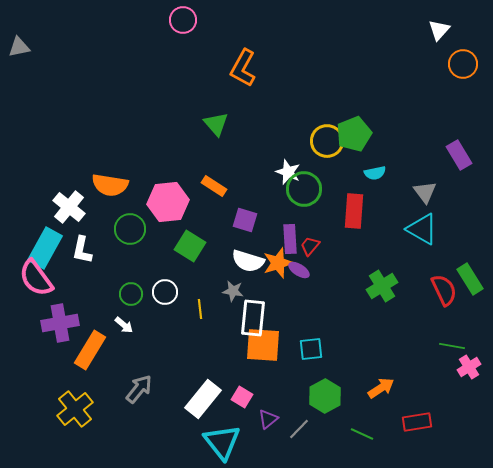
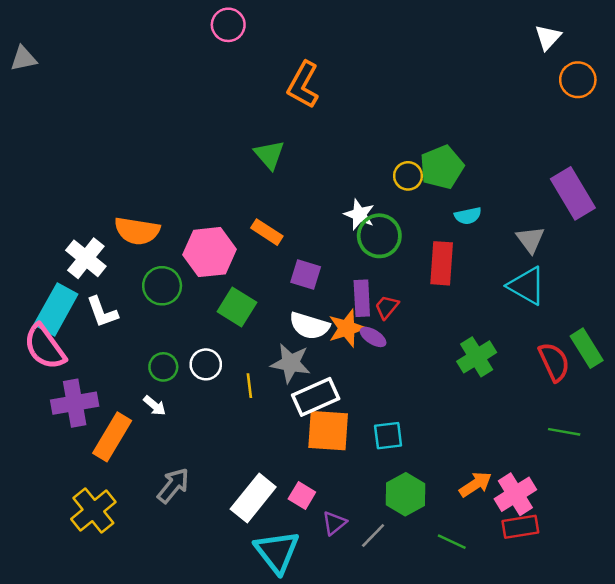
yellow circle: (327, 141) -> (408, 176), size x0.7
purple rectangle: (459, 155) -> (573, 193), size x1.4
white L-shape: (82, 250) -> (102, 312), turned -32
gray star: (233, 291) -> (291, 363), size x1.5
white rectangle: (253, 318) -> (316, 397), turned 60
pink cross: (469, 367) -> (515, 494), moved, size x1.4

